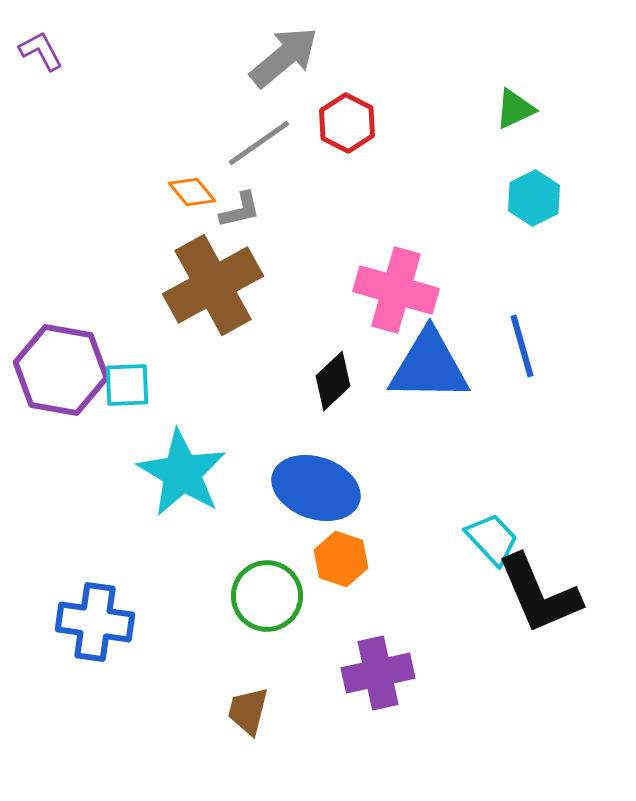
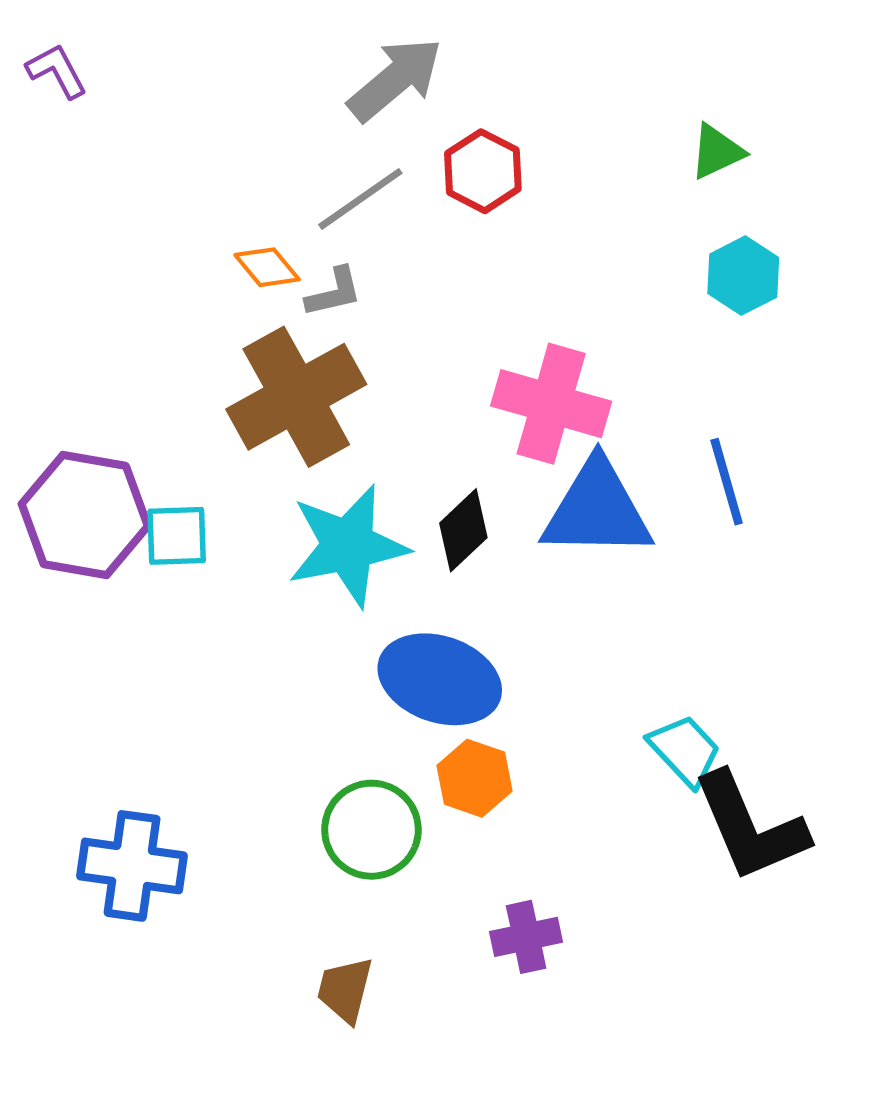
cyan star: (182, 473) -> (348, 546), moved, turned 30
purple cross: (378, 673) -> (526, 937), size x0.7

